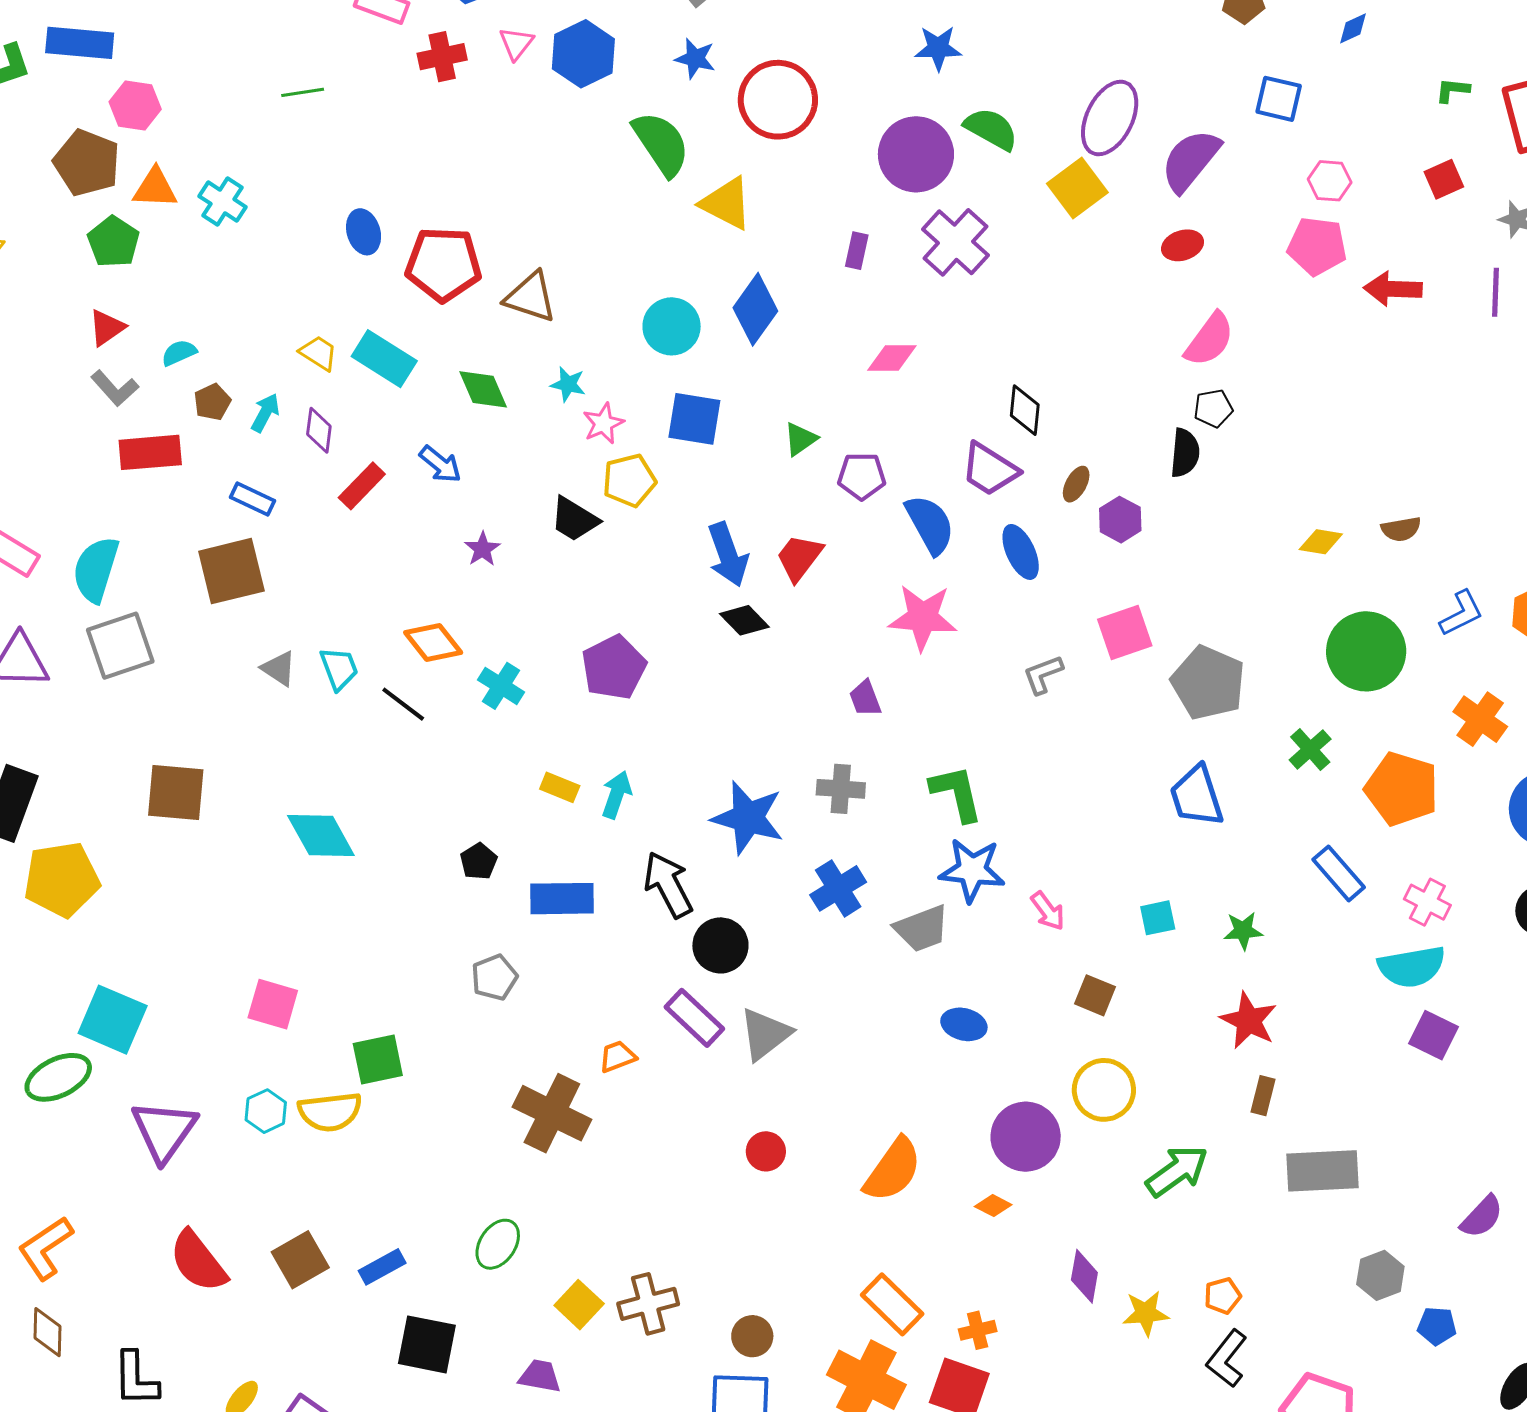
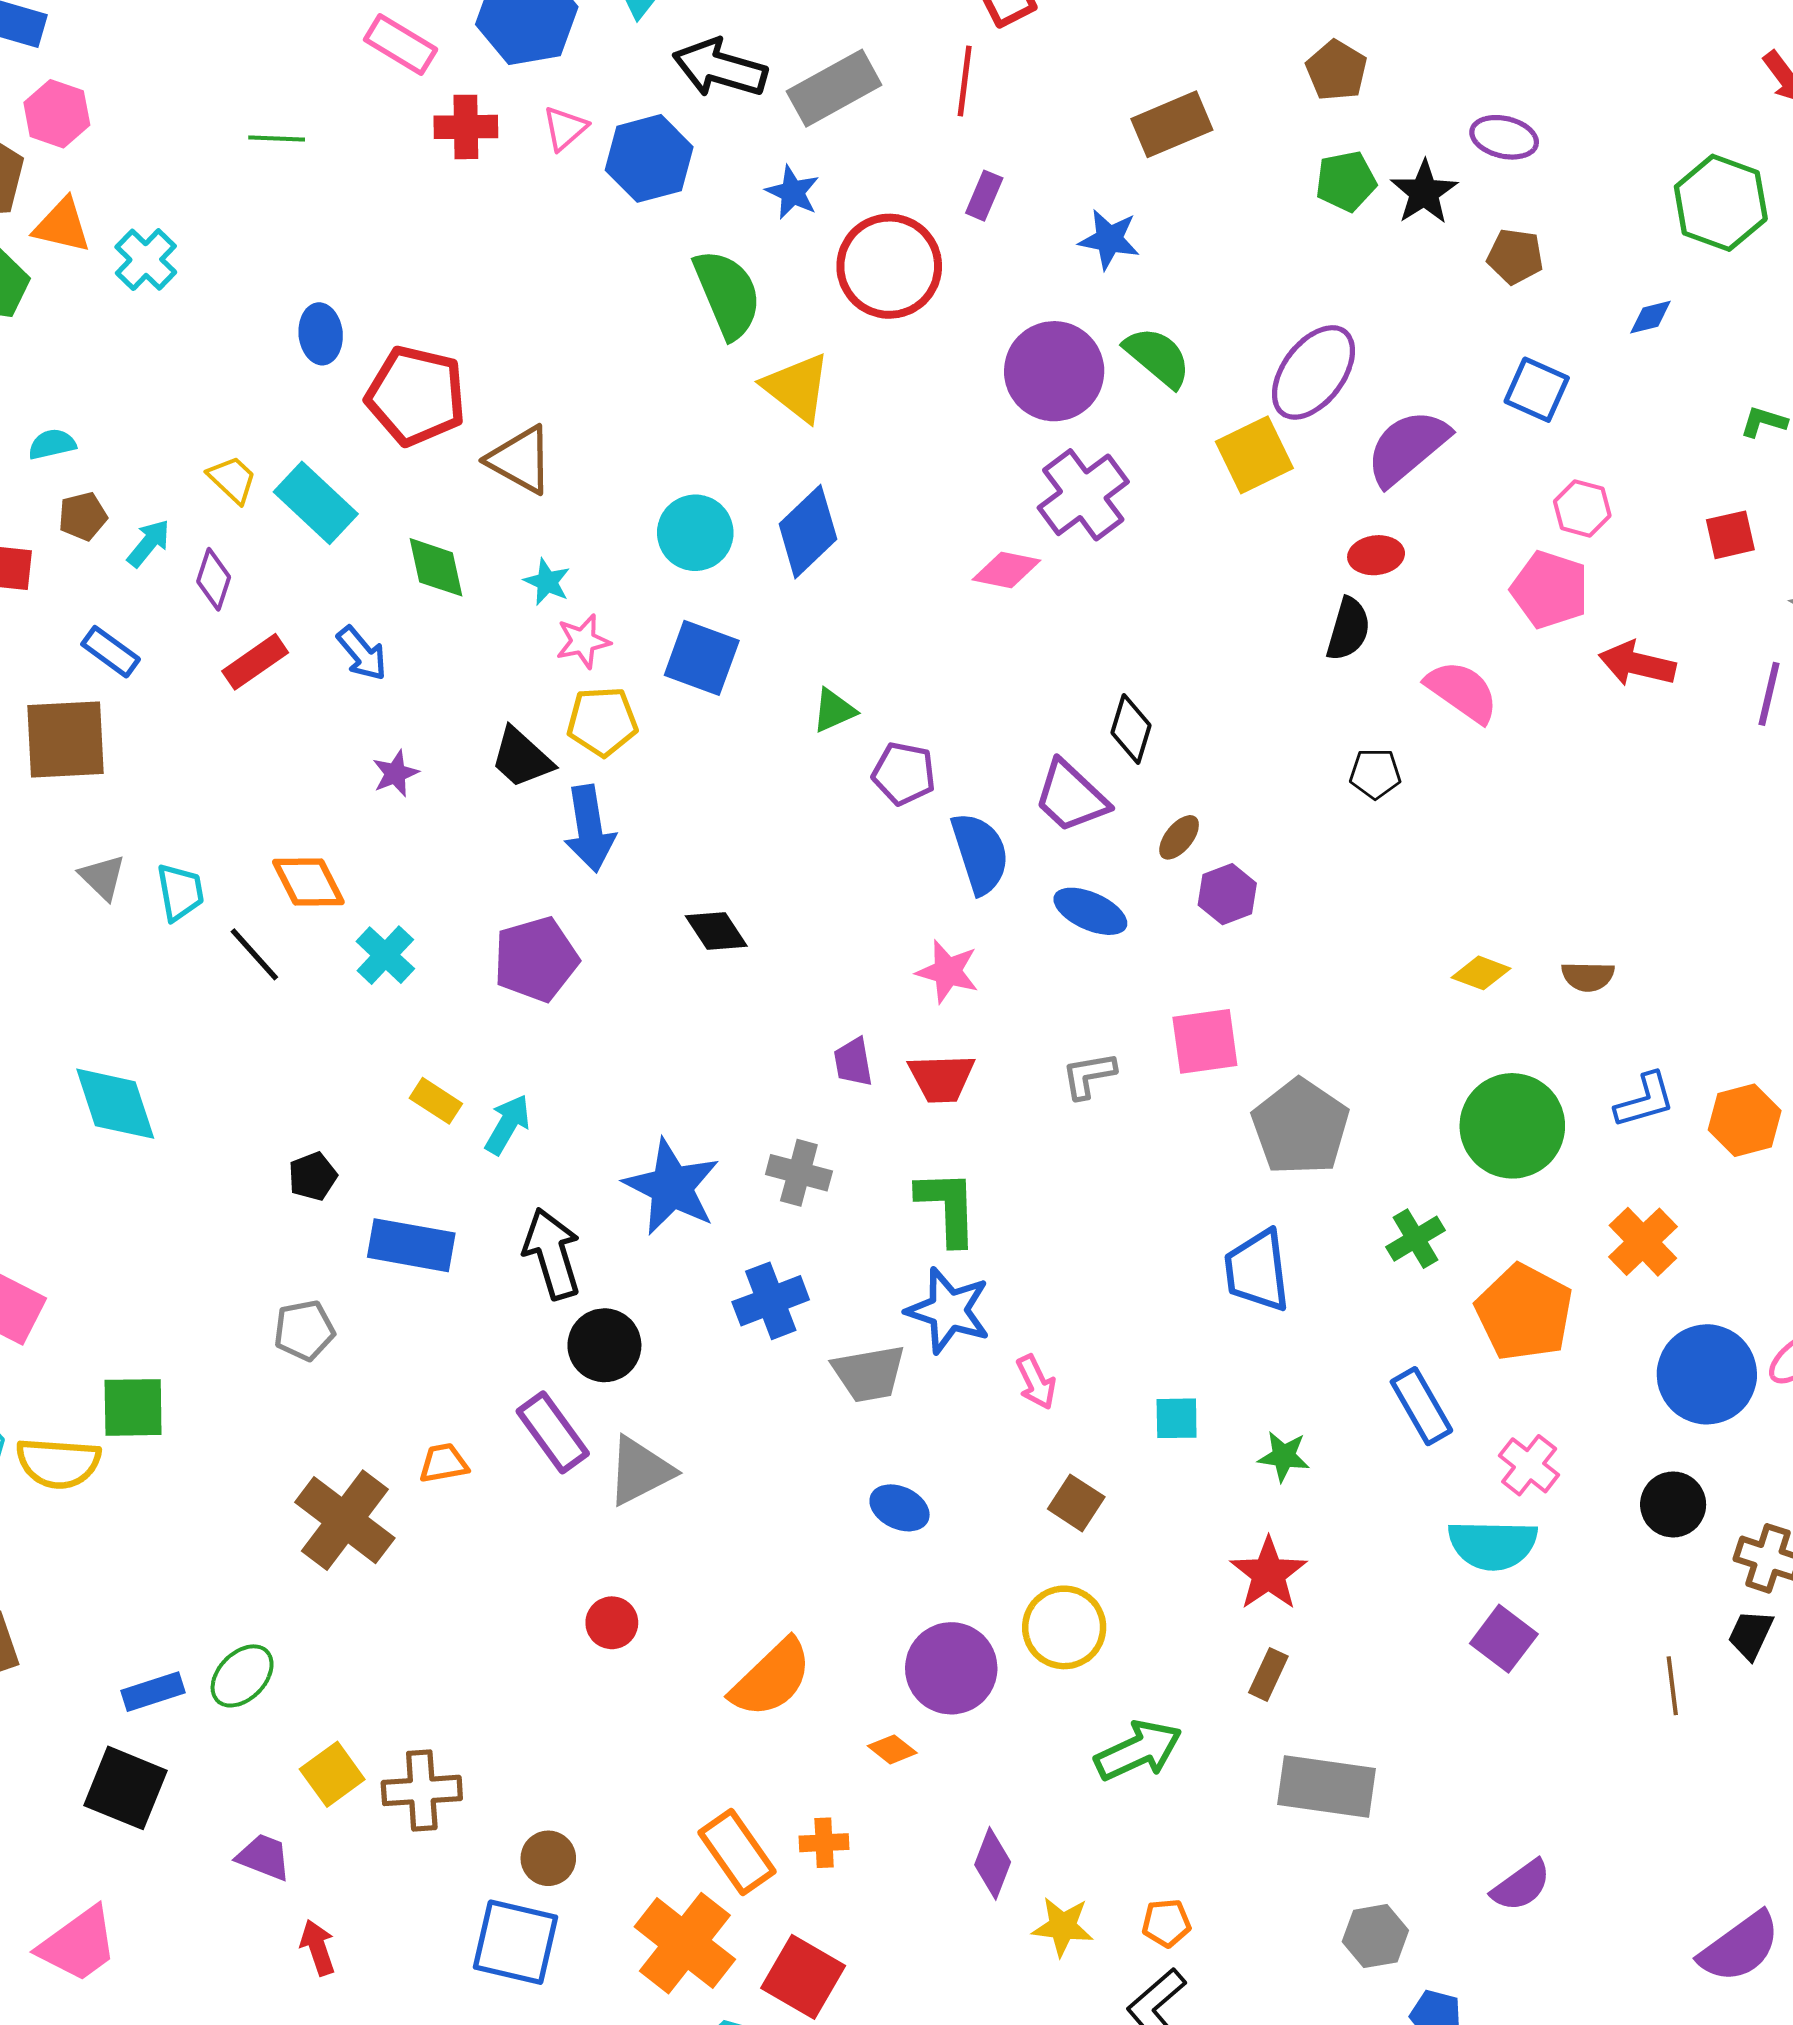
purple rectangle: (857, 251) -> (984, 196), moved
pink semicircle: (1209, 339) -> (1462, 692), moved, turned -102
pink diamond: (892, 358) -> (1006, 570), moved
black semicircle: (1185, 453) -> (1348, 629), moved
blue ellipse: (1021, 552) -> (1090, 911), turned -52
blue arrow: (728, 554) -> (589, 829), moved
red trapezoid: (799, 558) -> (941, 1078), moved, turned -140
pink star: (923, 617) -> (948, 971), size x0.7
blue rectangle: (382, 1267) -> (153, 1692), moved
orange cross: (978, 1330) -> (824, 1843), moved

